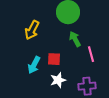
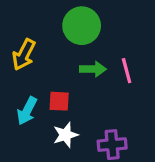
green arrow: (75, 39) -> (93, 69), turned 119
pink line: (91, 54) -> (127, 71), moved

